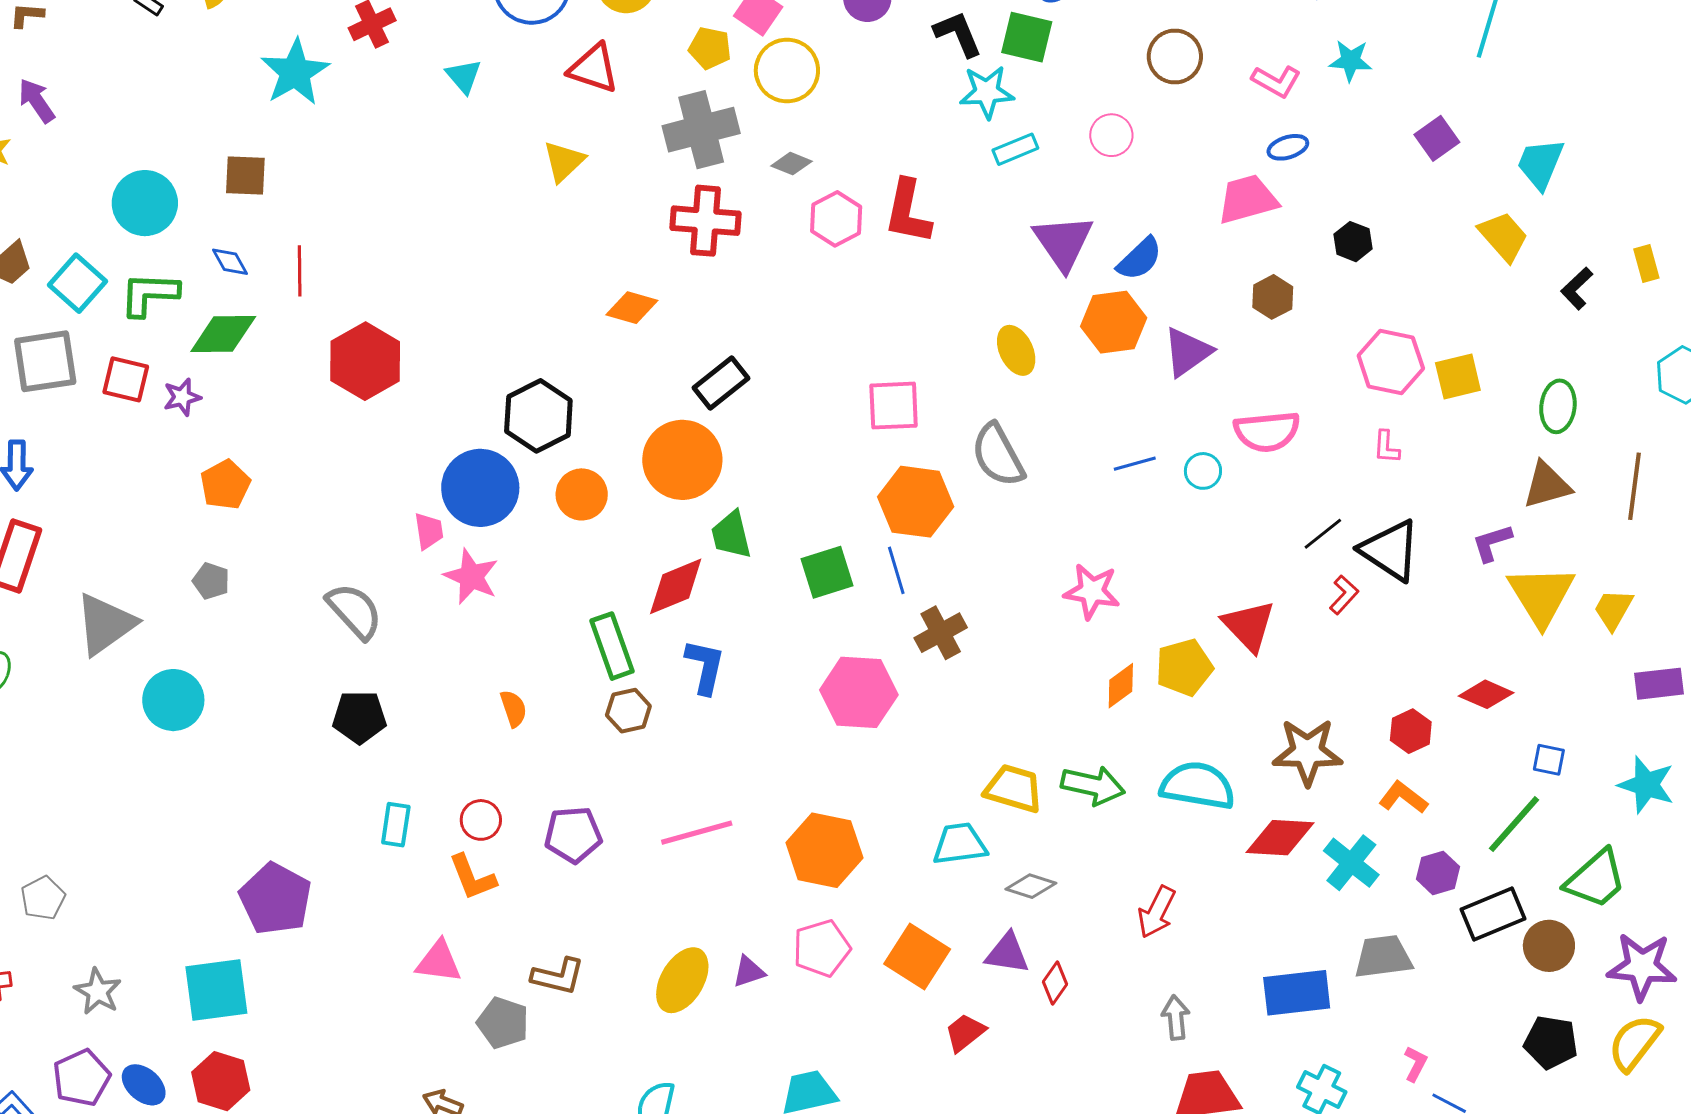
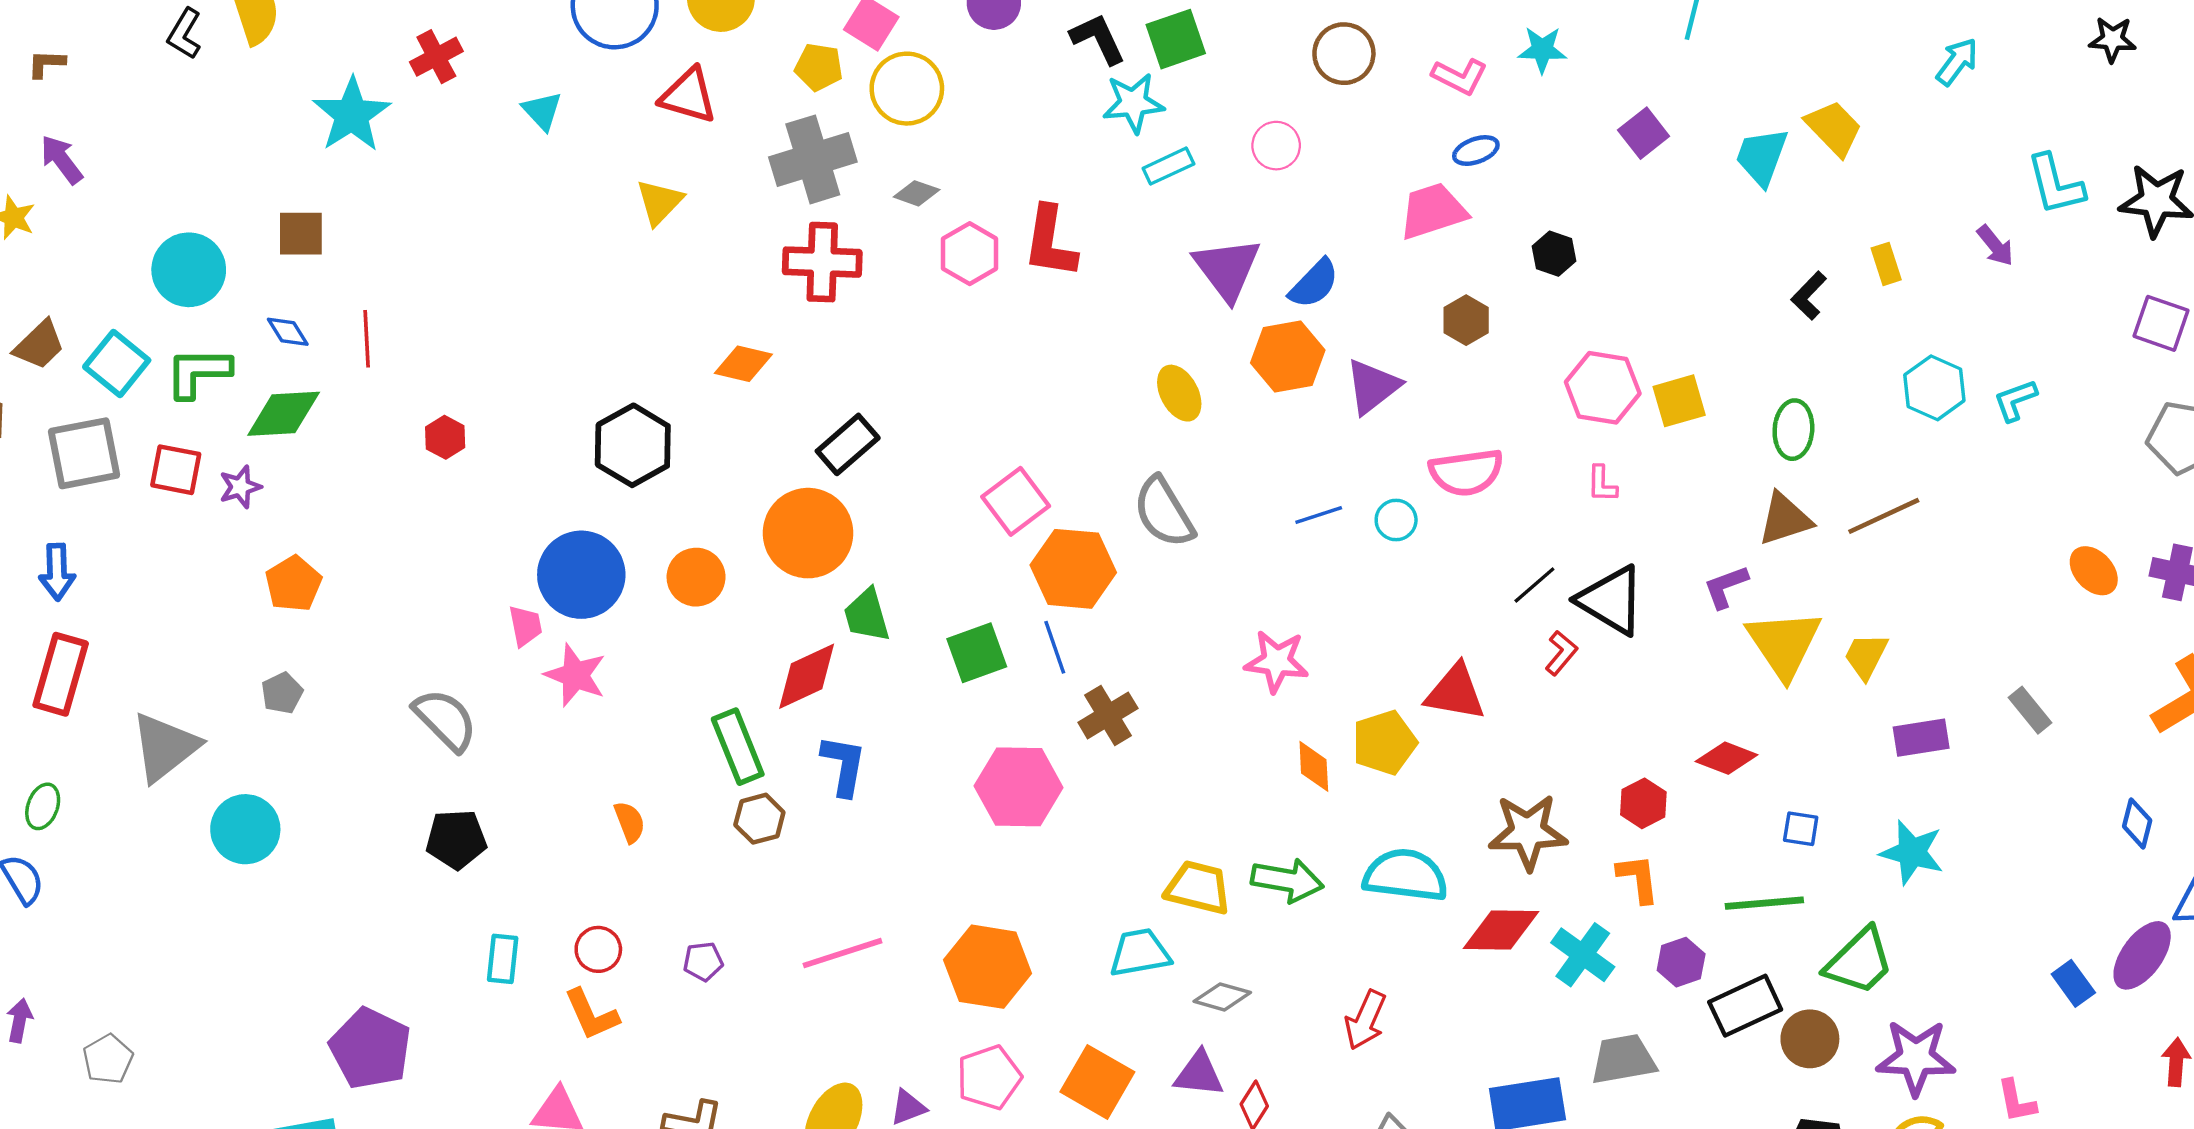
green square: (1027, 37) -> (1176, 39), turned -30
yellow trapezoid: (1503, 236) -> (1834, 128), moved
red hexagon: (365, 361) -> (445, 437), size x0.5
pink square: (894, 406) -> (1016, 501), moved, turned -32
black hexagon: (538, 416) -> (633, 445), moved
brown line: (1634, 486) -> (1884, 516), turned 60
gray pentagon: (211, 581) -> (282, 693), turned 30
red triangle: (1249, 626) -> (1455, 692), turned -34
orange diamond: (1121, 686) -> (1314, 766), turned -54
orange L-shape: (1403, 797) -> (1638, 879), turned 48
green line: (1514, 824) -> (1764, 903), turned 46
purple pentagon: (573, 835) -> (703, 961), size x0.6

